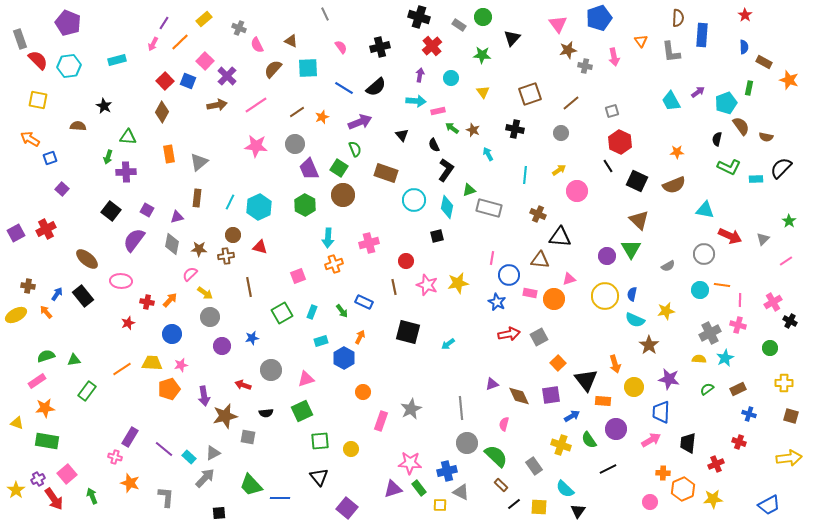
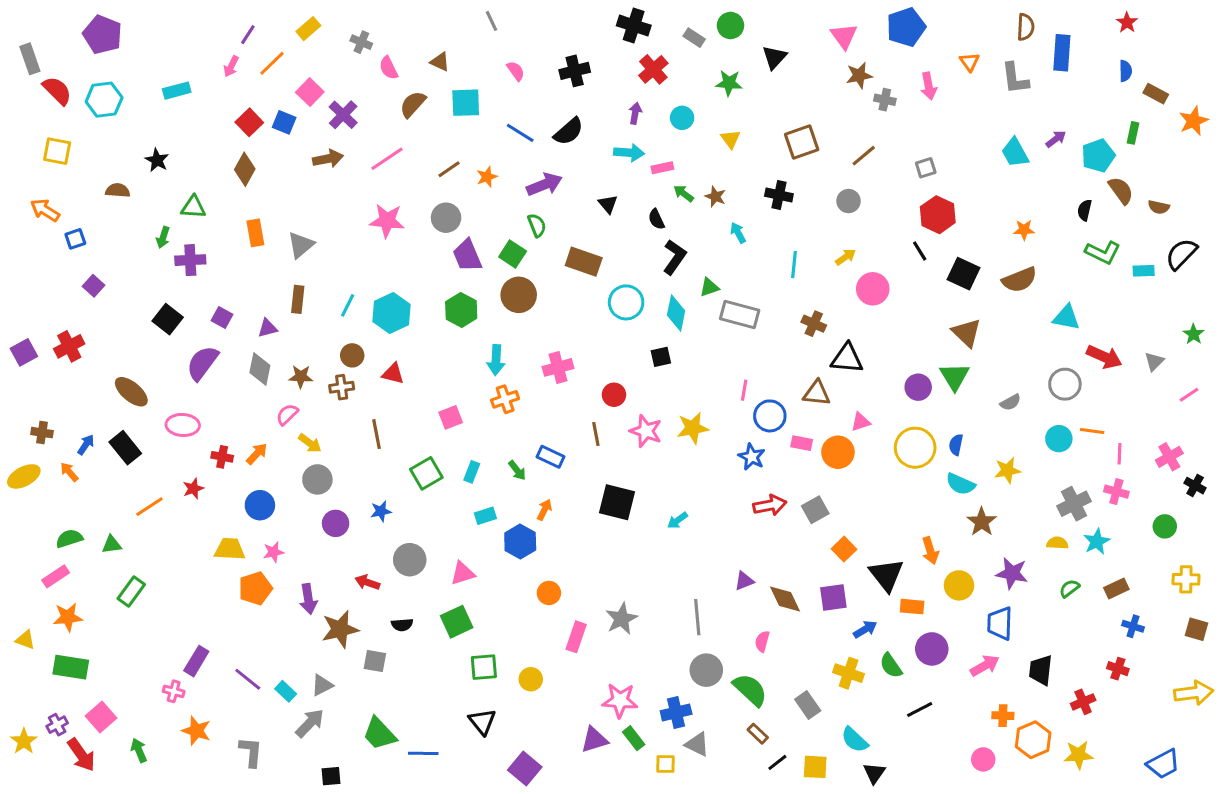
orange star: (789, 80) -> (1194, 121), turned 30
orange line: (122, 369) -> (149, 507), moved

